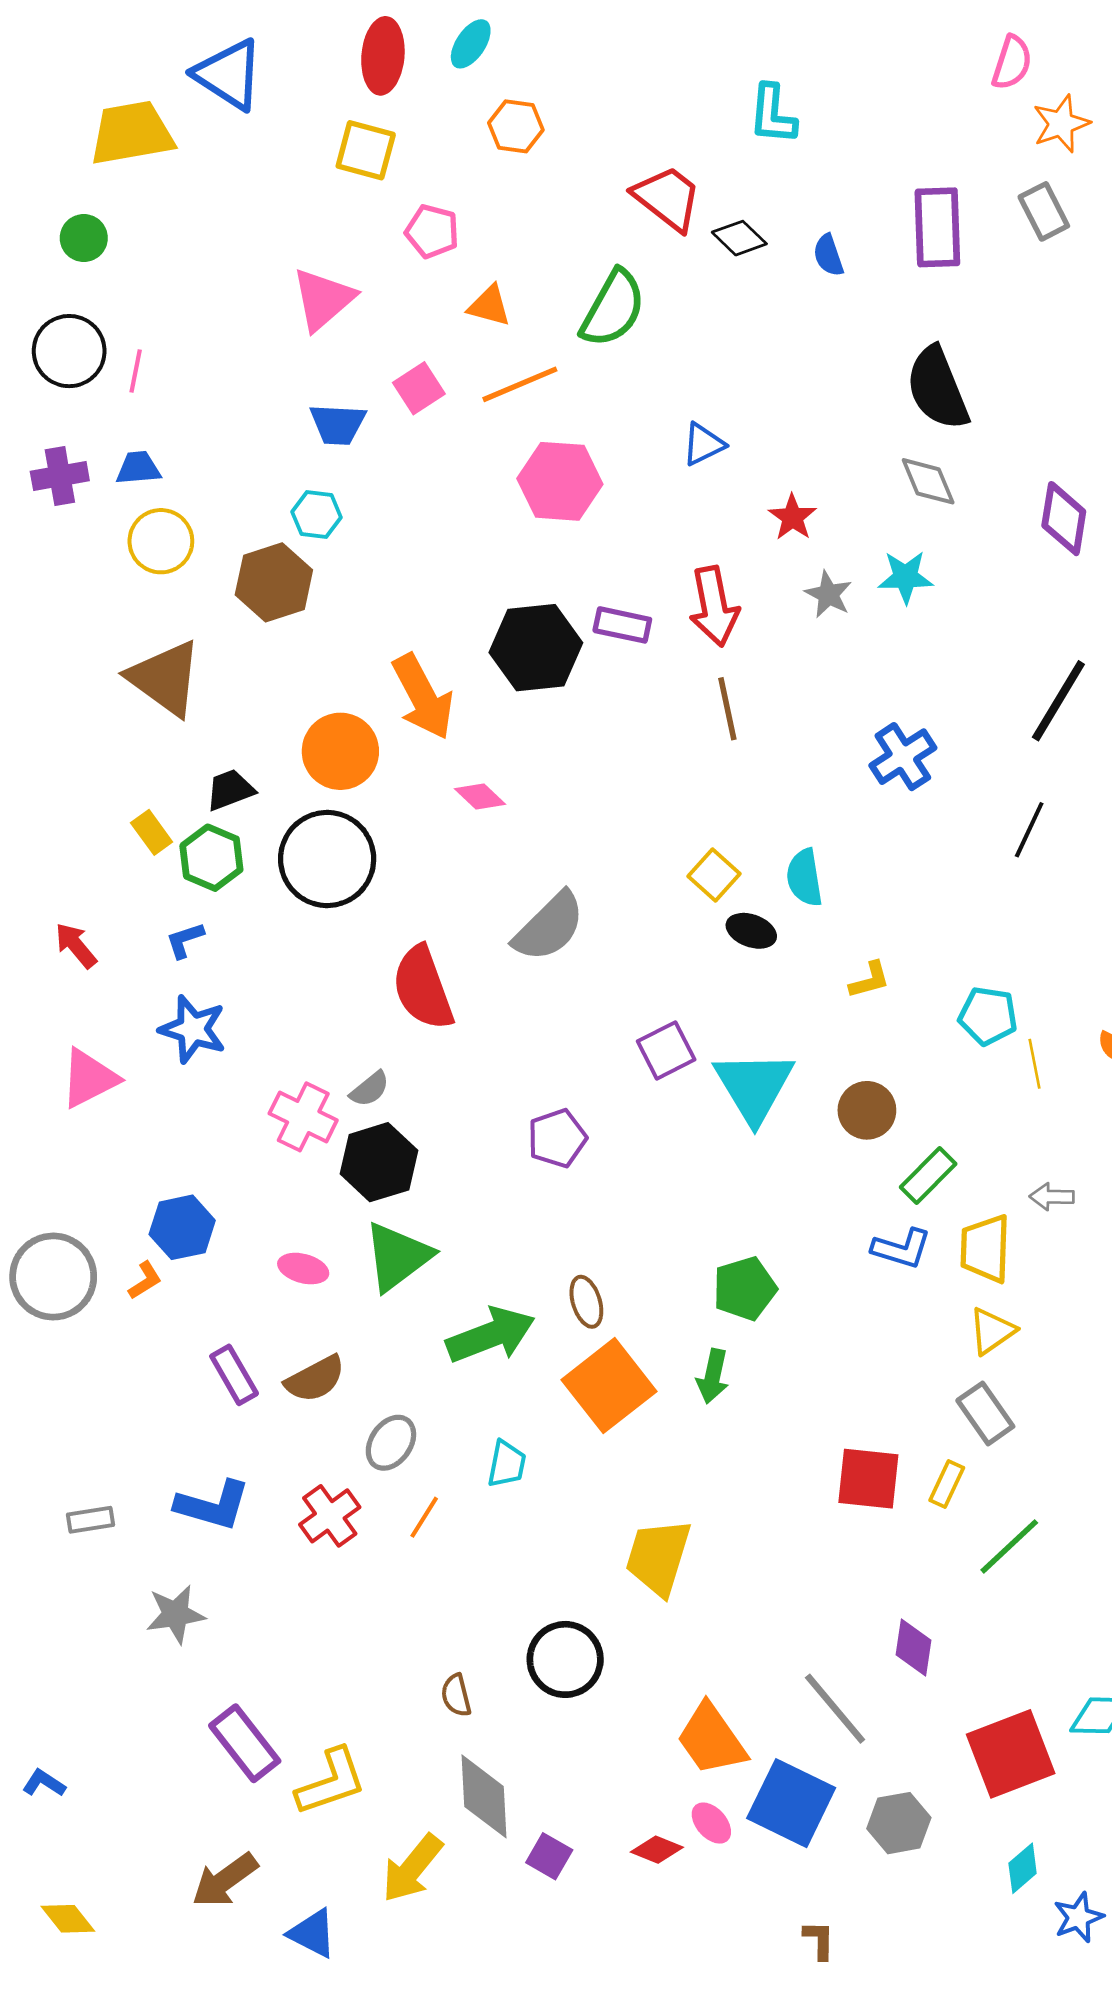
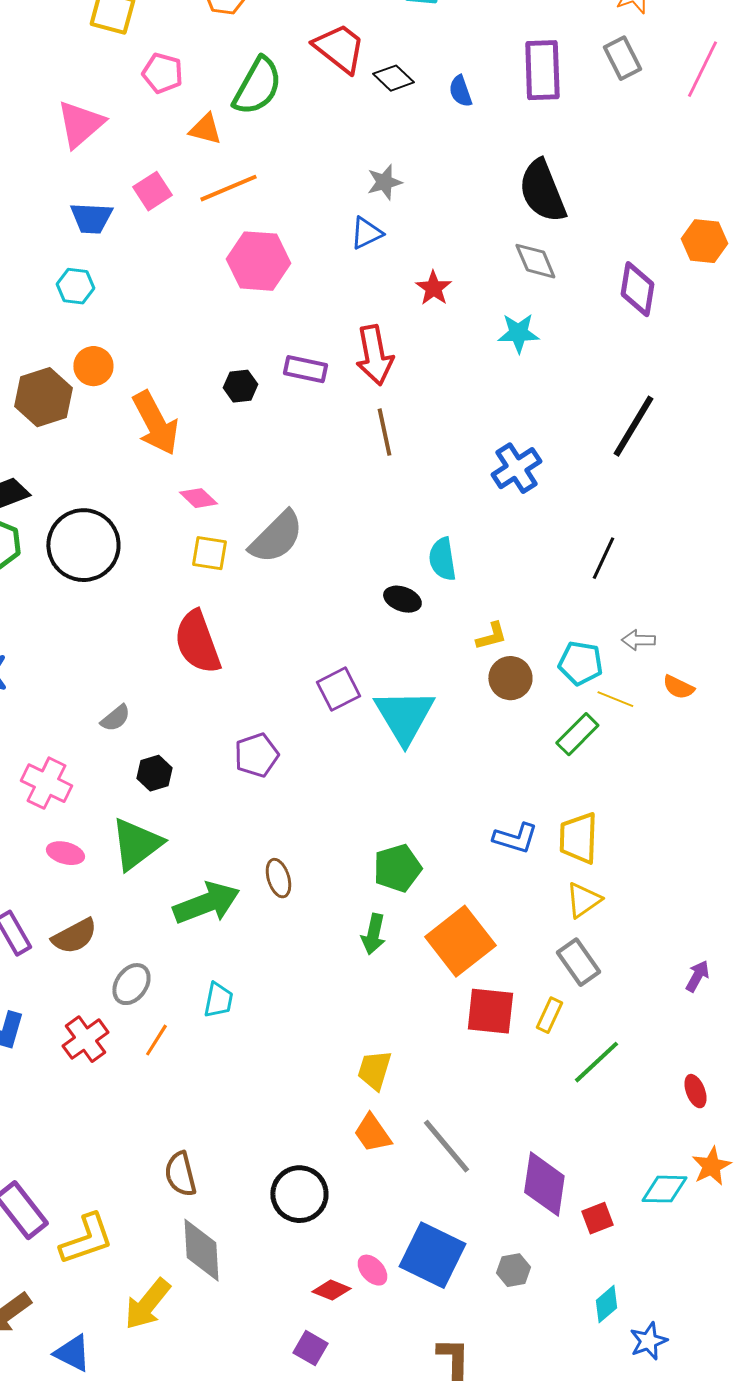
green semicircle: (613, 308) -> (257, 86), moved
brown hexagon: (274, 582) -> (43, 397), moved
gray star: (828, 594) -> (384, 182), moved, turned 30
black hexagon: (536, 648) -> (240, 386), size x0.5
orange circle: (340, 751) -> (93, 366), moved, size x0.7
black line: (1029, 830) -> (603, 558), moved
yellow square: (714, 875) -> (209, 553), moved, turned -33
gray semicircle: (549, 927) -> (276, 537), moved
red semicircle: (423, 988) -> (197, 642), moved
yellow line: (1035, 1064) -> (615, 699), turned -57
brown circle: (867, 1110) -> (510, 678), moved
pink cross: (303, 1117) -> (46, 783), moved
black hexagon: (379, 1162) -> (154, 773), moved, size x0.6
green rectangle: (928, 1175) -> (577, 734), moved
gray arrow: (1052, 1197) -> (638, 640), moved
orange square: (609, 1386) -> (460, 941), moved
yellow trapezoid: (658, 1557) -> (374, 1070), moved, size x0.7
purple diamond: (914, 1648) -> (544, 1184), moved, size x1.5
black circle: (565, 1659) -> (299, 1194), moved
brown semicircle: (456, 1695) -> (180, 1174), size x1.4
gray line: (835, 1709) -> (446, 1146), moved
orange trapezoid: (711, 1739) -> (372, 1133), moved, size x0.7
red square: (1011, 1754) -> (597, 1218), size x0.5
gray hexagon: (899, 1823) -> (513, 1270), size x0.7
purple square: (549, 1856) -> (310, 1348), moved
brown L-shape: (819, 1940) -> (453, 1358), size x1.4

